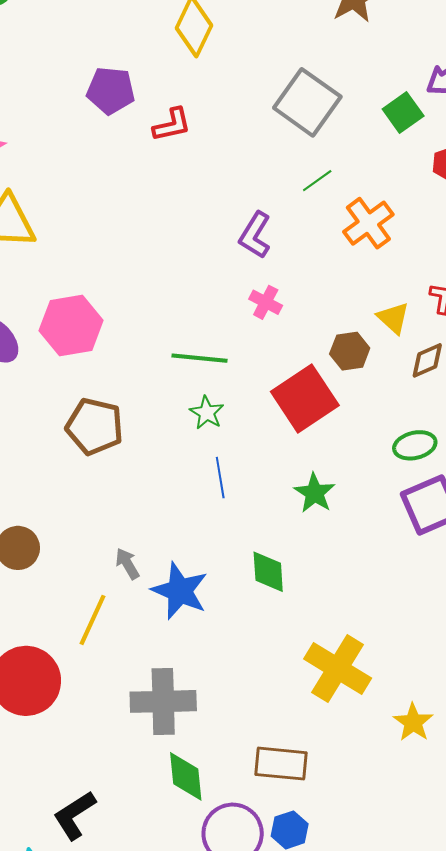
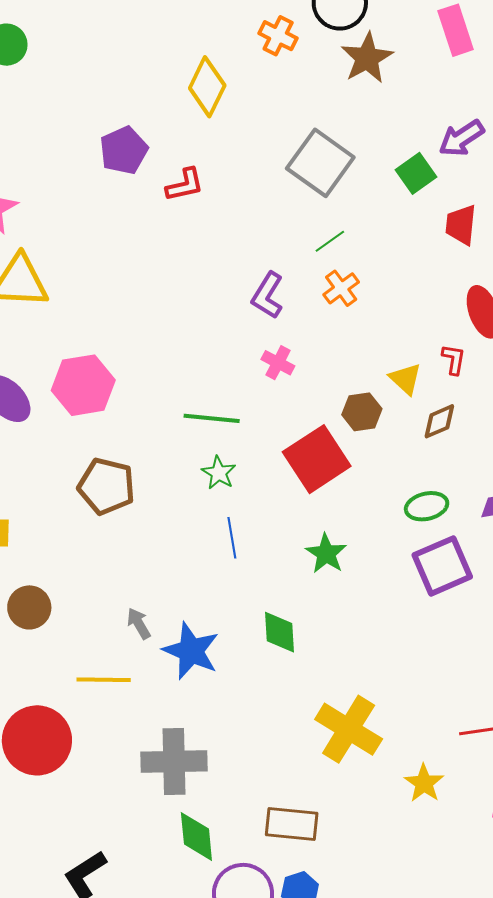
purple pentagon: (111, 90) -> (124, 150), turned -30
orange cross: (368, 223) -> (341, 288), moved, size x0.7
yellow line: (93, 620) -> (104, 680), turned 66

